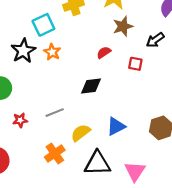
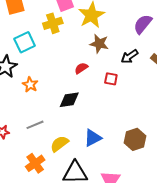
brown star: (123, 26) -> (99, 44), turned 30
orange star: (52, 52) -> (30, 85), moved

